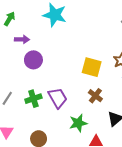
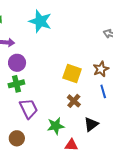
purple trapezoid: (58, 98) -> (29, 109), moved
green cross: (33, 99) -> (16, 84), moved

